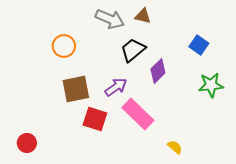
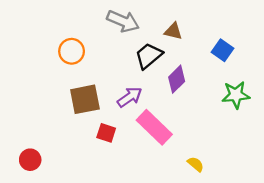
brown triangle: (143, 16) -> (173, 31), moved
red square: (95, 119) -> (106, 133), size x0.7

